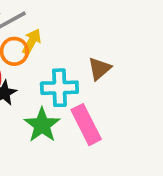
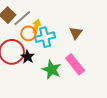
cyan cross: (59, 88) -> (45, 37), moved

